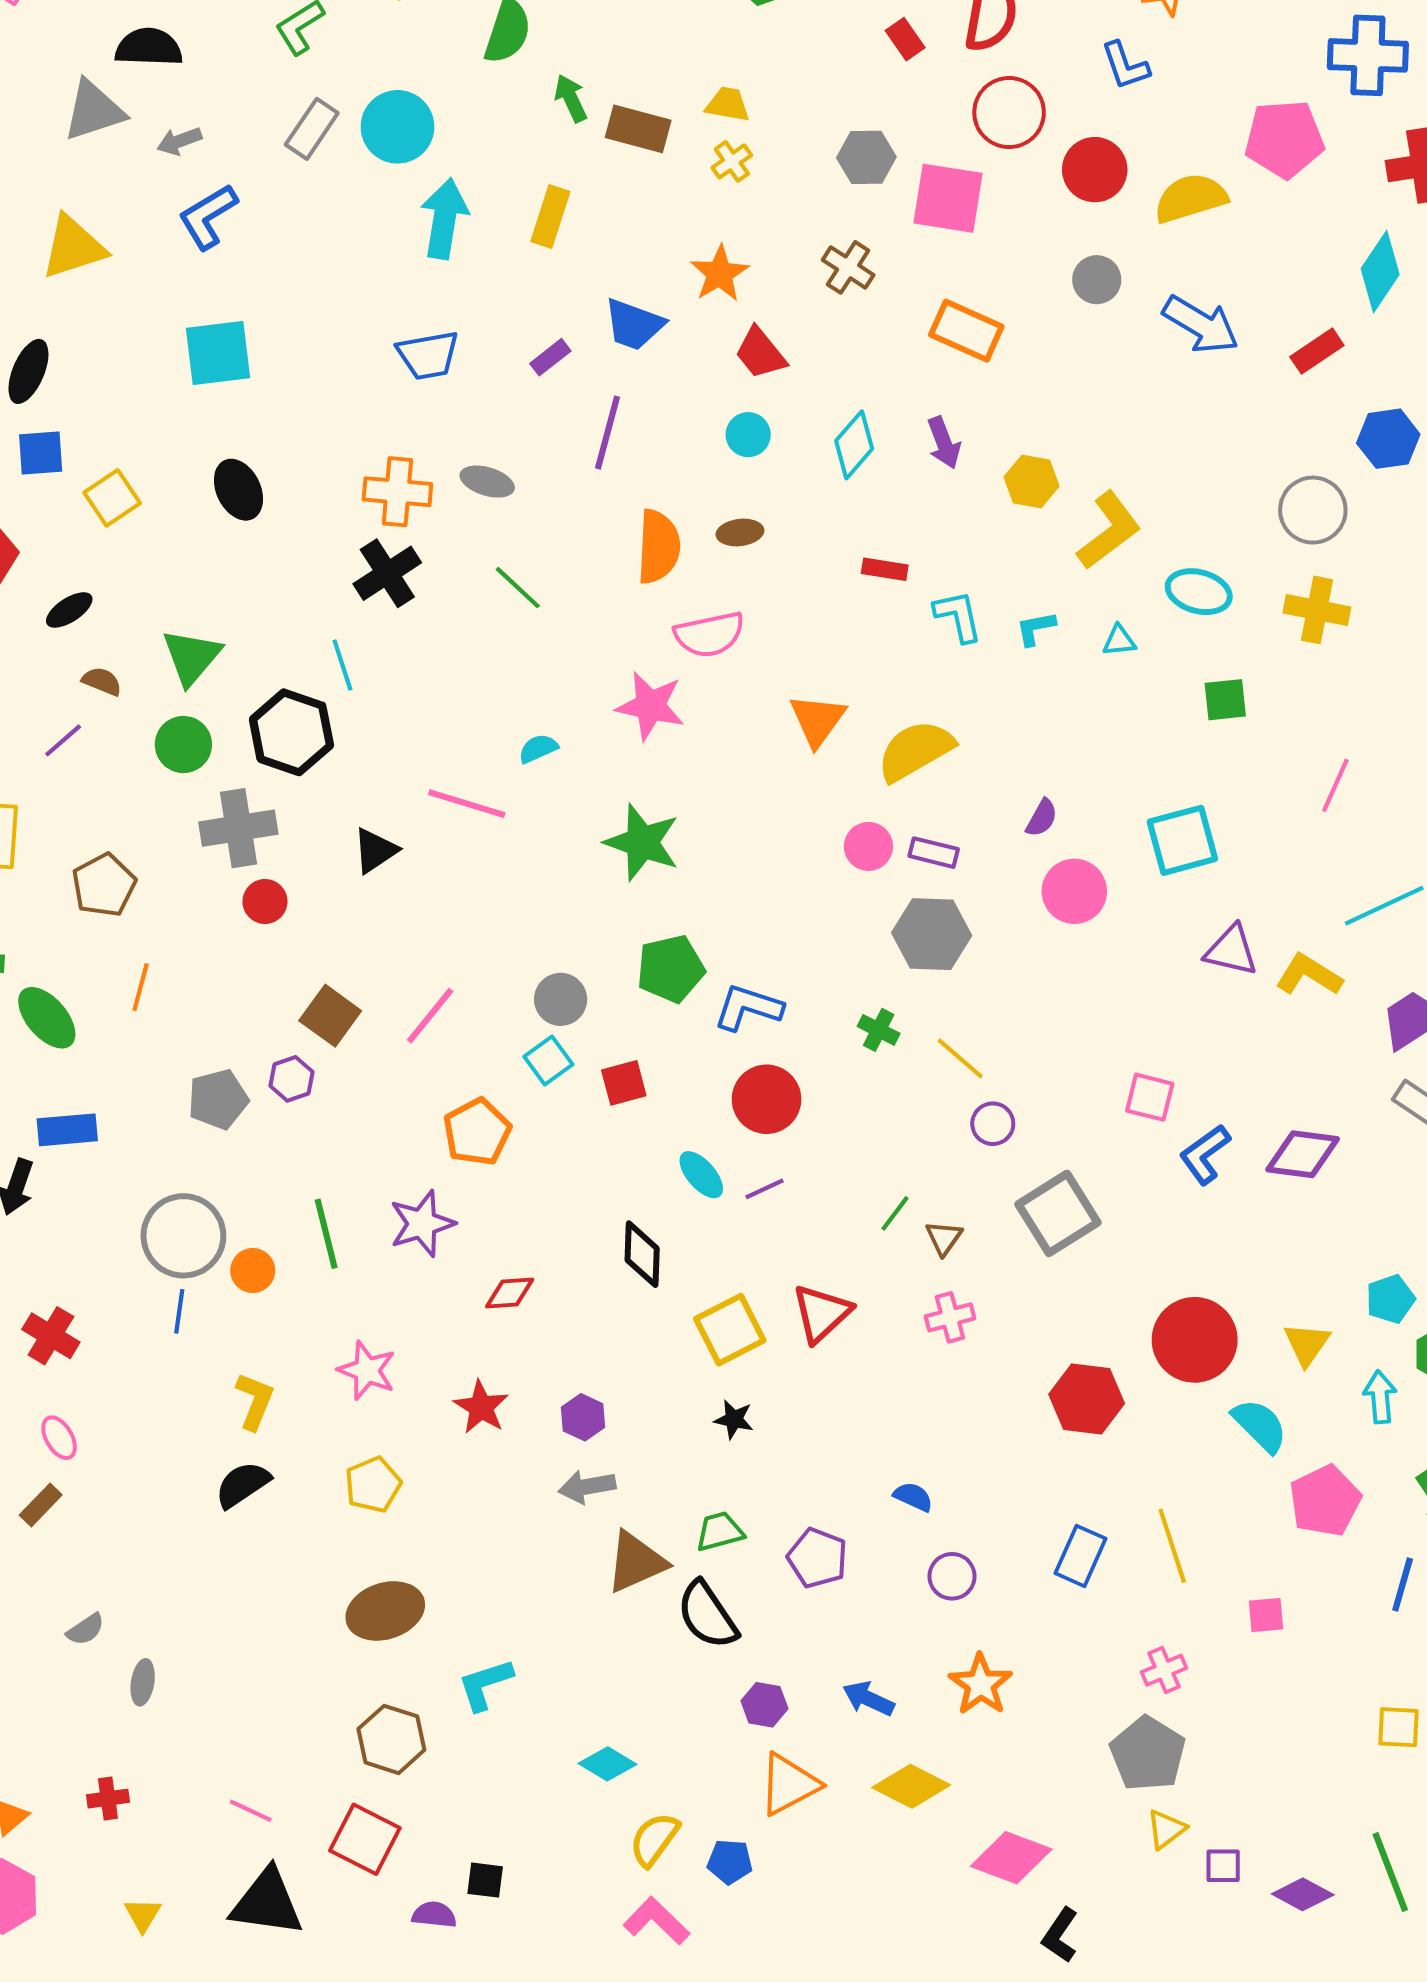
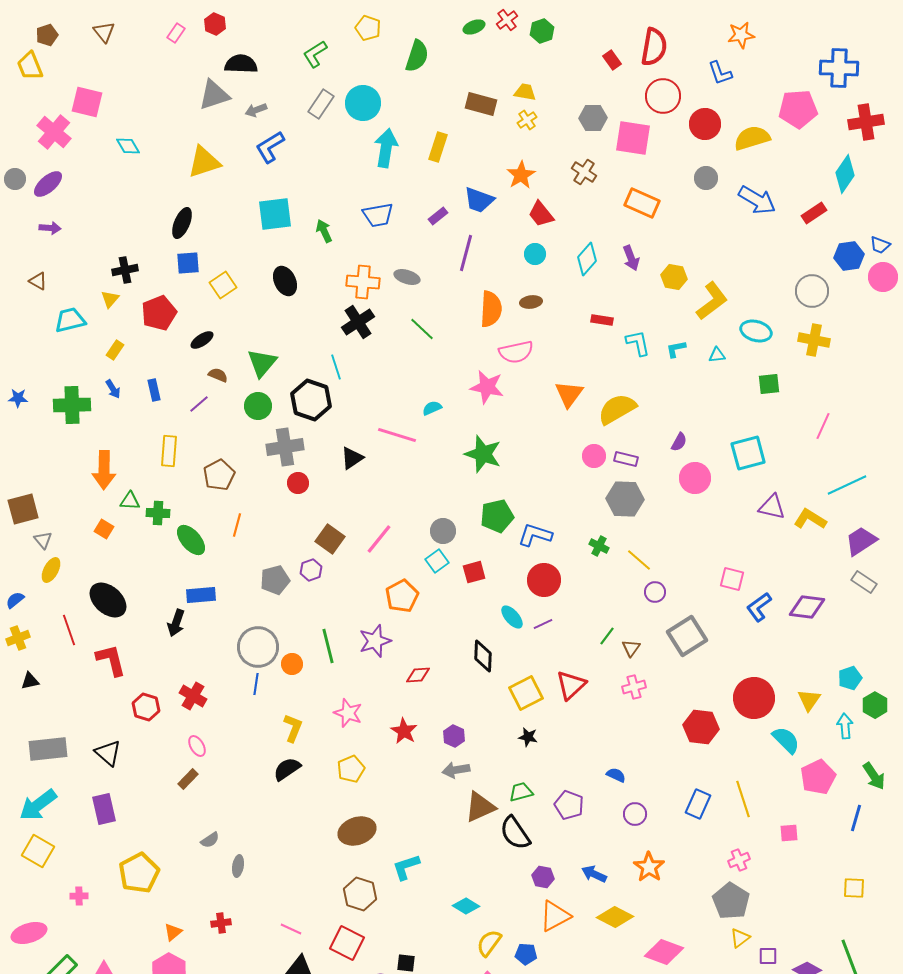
green arrow: (571, 98) -> (324, 231), moved

